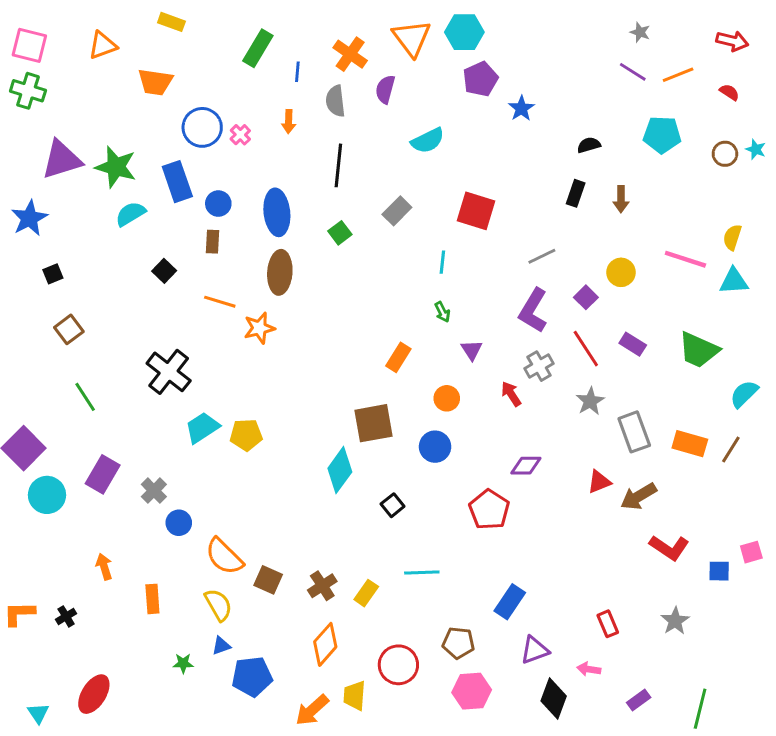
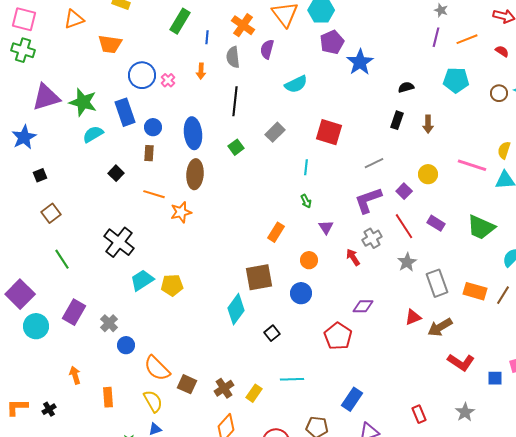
purple line: (633, 72) -> (436, 37), turned 72
blue star: (521, 108) -> (360, 62), size x1.5
purple L-shape: (533, 310) -> (368, 200), turned 40

